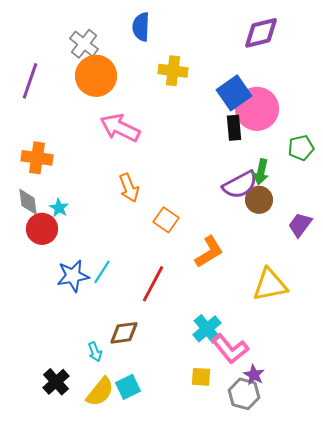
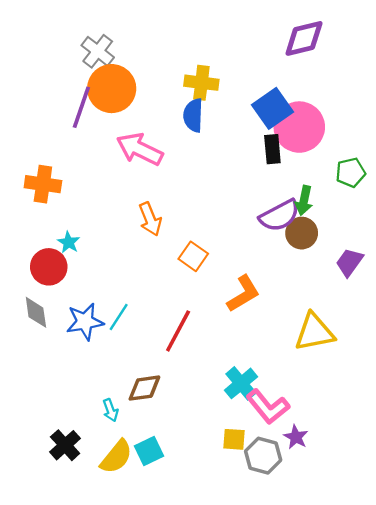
blue semicircle: (141, 27) -> (193, 115), moved
purple line: (30, 81) -> (81, 107), moved
gray diamond: (28, 202) -> (36, 312), moved
gray hexagon: (244, 394) -> (263, 456), moved

